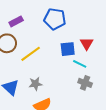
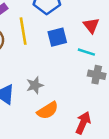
blue square: (68, 49) -> (57, 37), moved
yellow line: (31, 54) -> (23, 31), moved, turned -55

